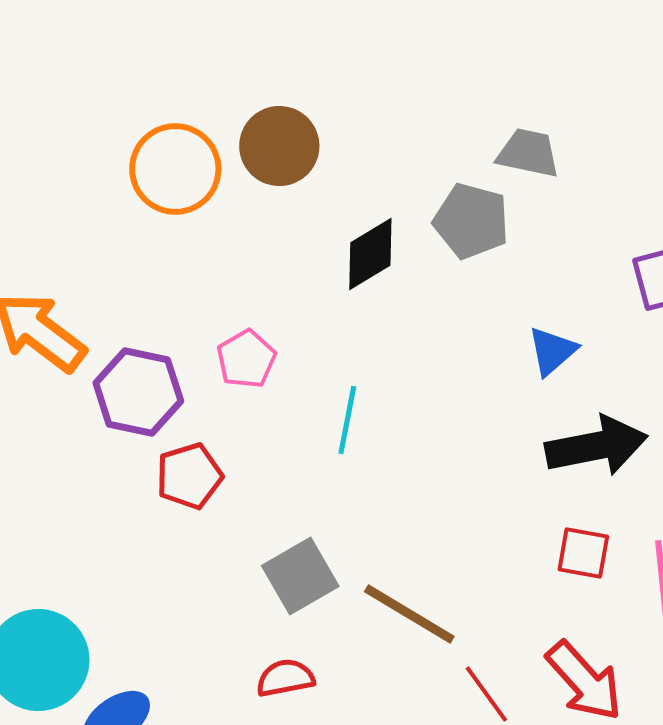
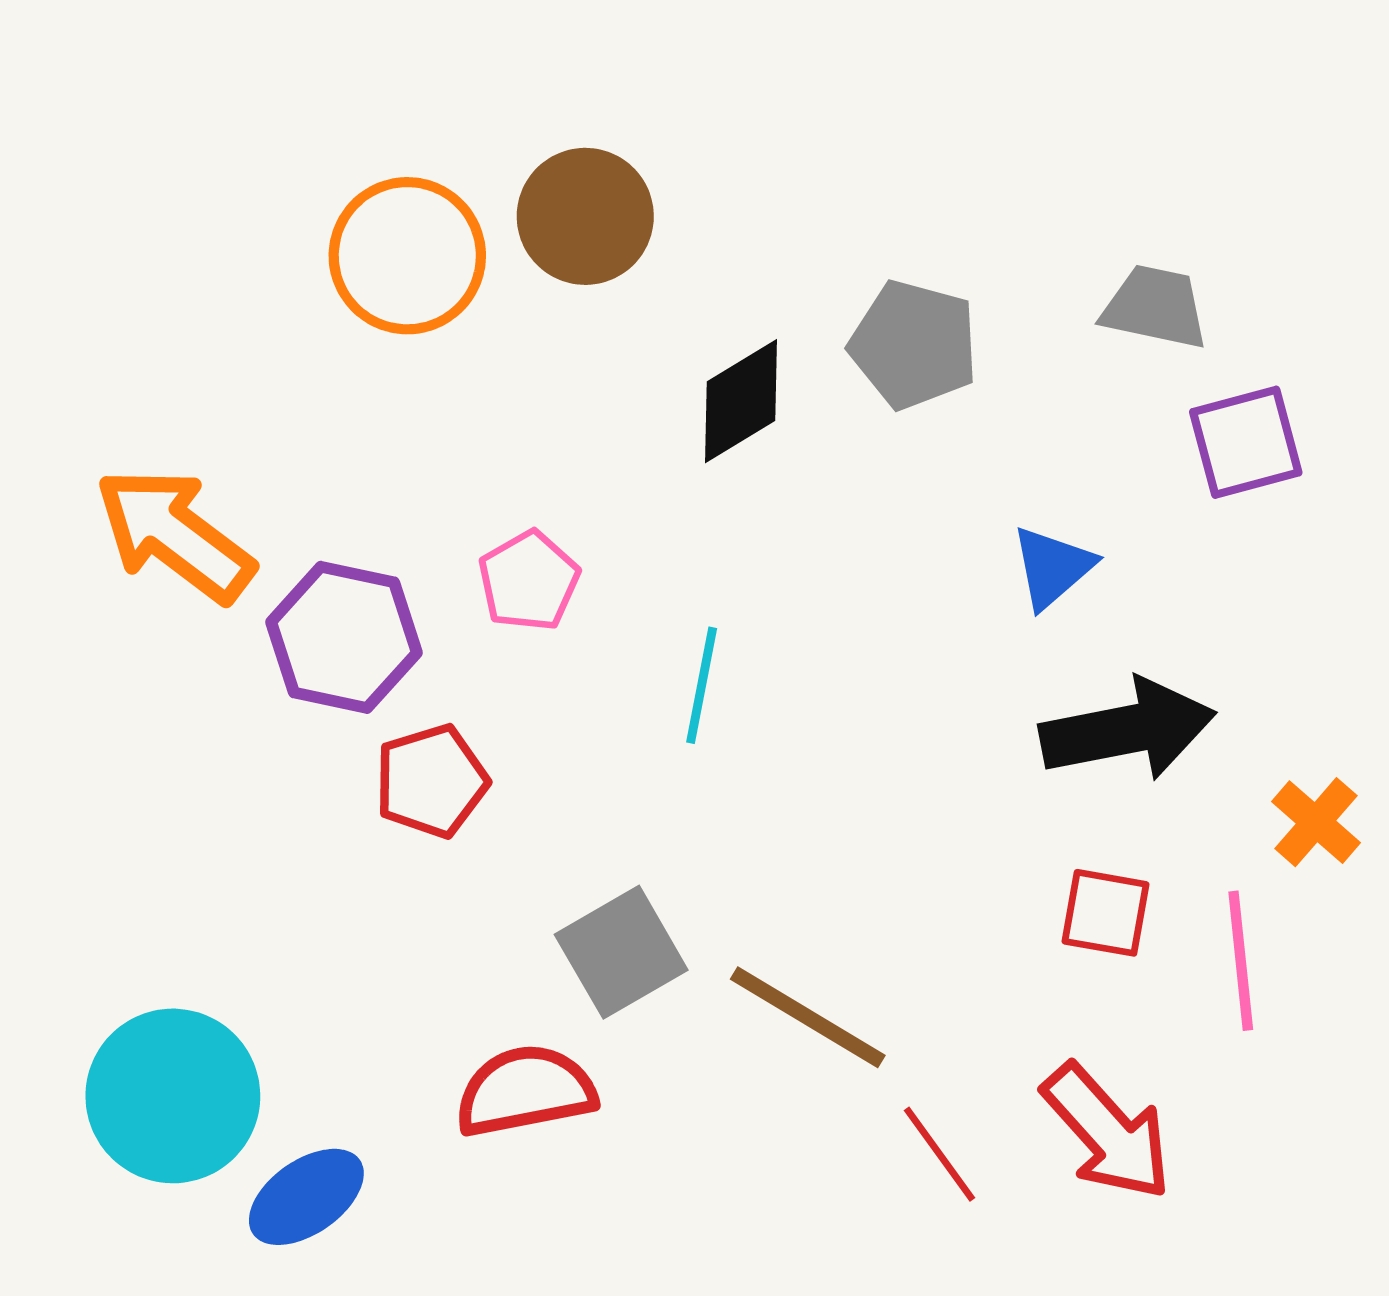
gray trapezoid: (528, 153) -> (1155, 307), moved
red semicircle: (285, 678) -> (525, 1091), moved, size x1.4

